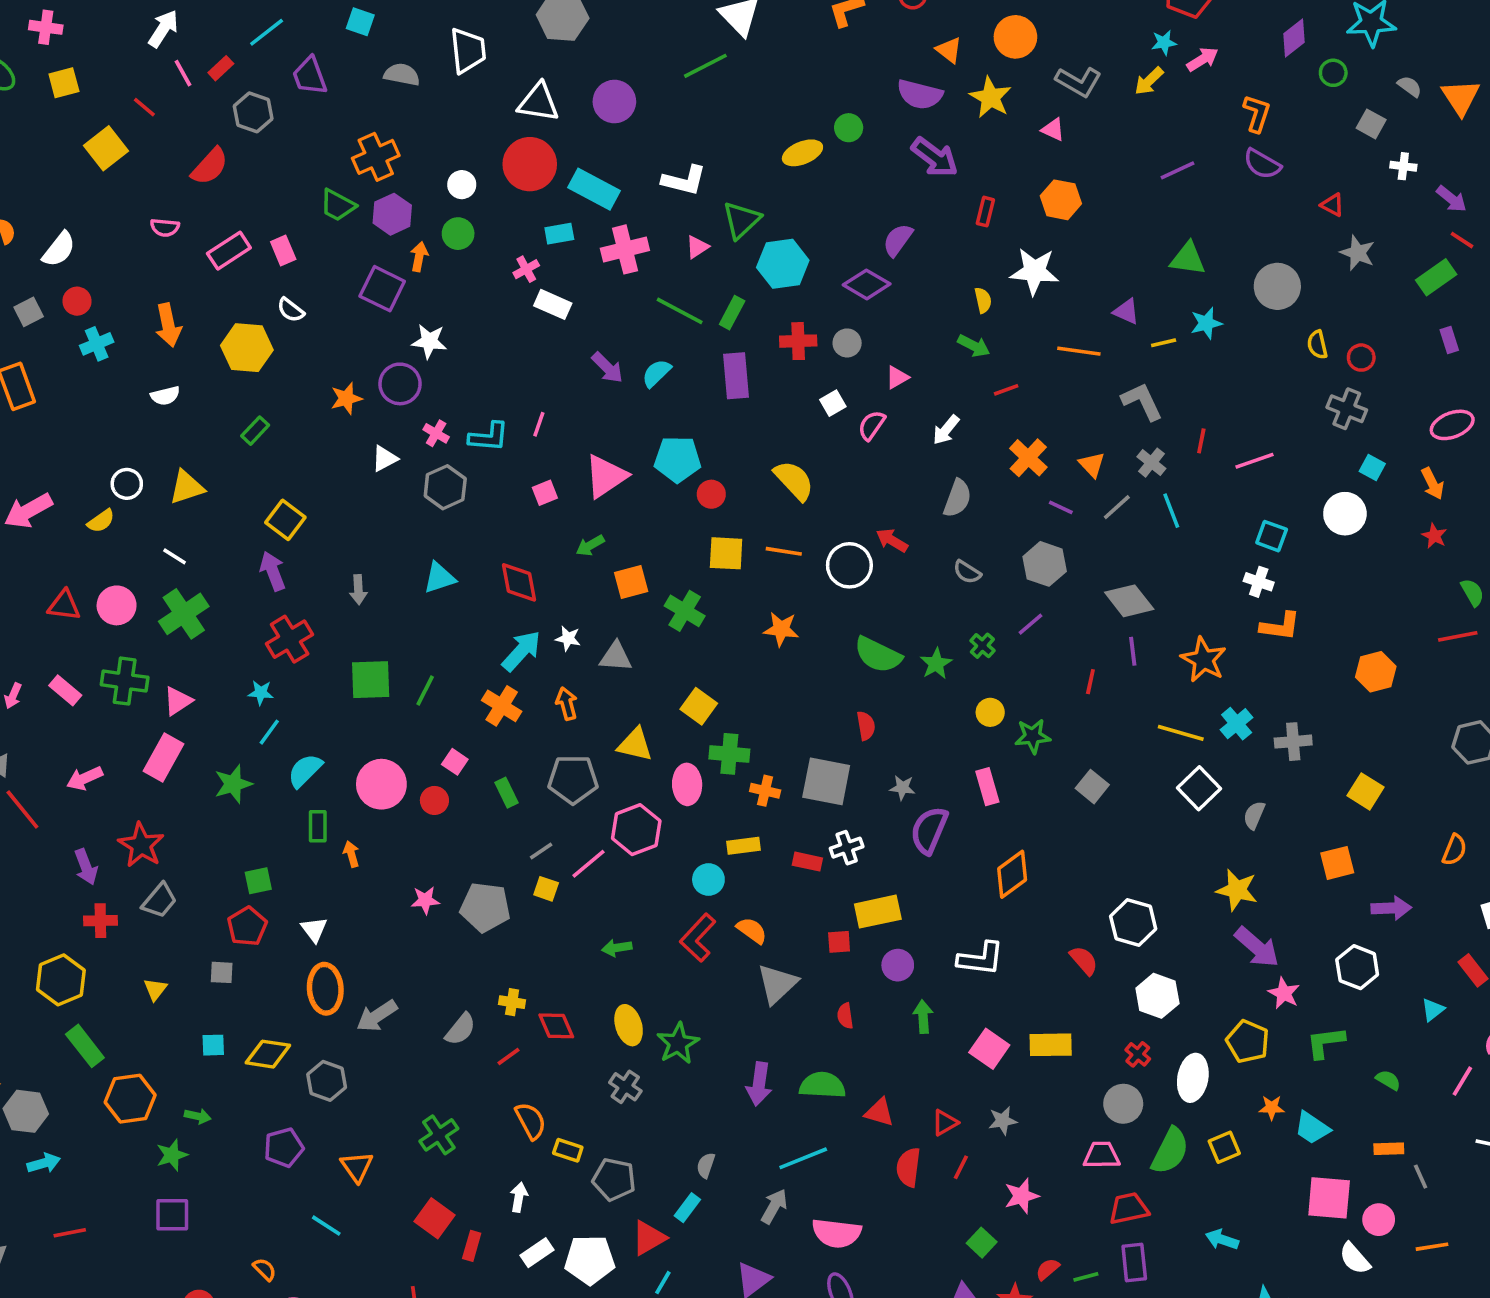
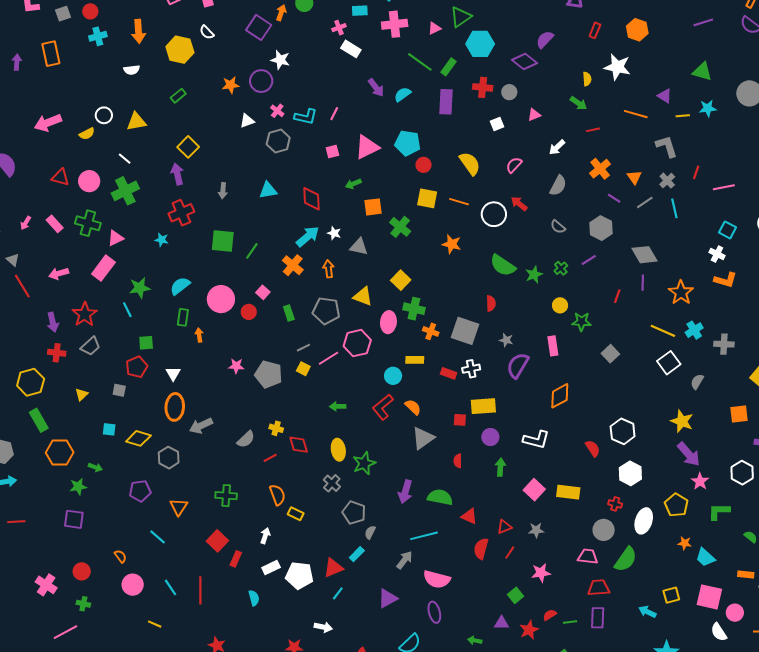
pink semicircle: (872, 425) -> (514, 165), moved
cyan line: (269, 732) -> (127, 310), moved, turned -70
red cross: (1138, 1054) -> (615, 504), turned -32
green cross: (439, 1135) -> (226, 496), turned 30
yellow square: (1224, 1147) -> (671, 595), moved
gray pentagon: (614, 1179) -> (354, 513), moved

